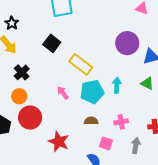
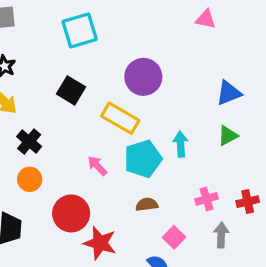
purple circle: (127, 43) -> (143, 77), moved
green triangle: (147, 83) -> (228, 136), turned -48
red circle: (30, 118) -> (71, 213), moved
pink cross: (121, 122) -> (207, 199), moved
pink square: (106, 143) -> (174, 237), turned 32

